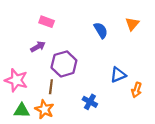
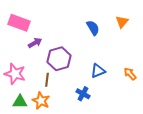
pink rectangle: (47, 22) -> (19, 23), moved, size x1.5
blue triangle: (118, 75) -> (98, 71), moved
orange arrow: (137, 90) -> (130, 74), moved, turned 120

